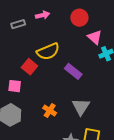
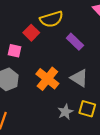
gray triangle: (81, 107) -> (79, 78), turned -36
orange cross: (50, 111) -> (47, 79), size x1.6

